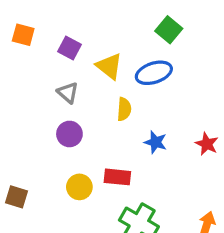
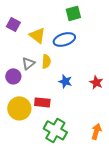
green square: (169, 30) -> (73, 13), turned 35
gray triangle: (68, 93) -> (28, 63), moved, turned 40
yellow circle: (79, 187) -> (19, 108), size x1.5

